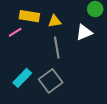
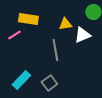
yellow triangle: (55, 21) -> (65, 24), moved
gray square: (51, 81) -> (49, 83), size x0.7

